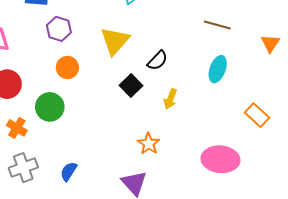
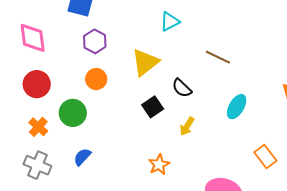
brown line: (217, 25) -> (218, 57), moved
black semicircle: (158, 60) -> (182, 88), turned 80
gray cross: (23, 168) -> (37, 165), turned 32
blue semicircle: (69, 171) -> (82, 157), moved

